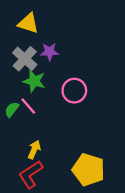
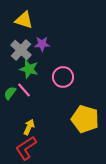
yellow pentagon: (88, 170) -> (85, 119), moved

